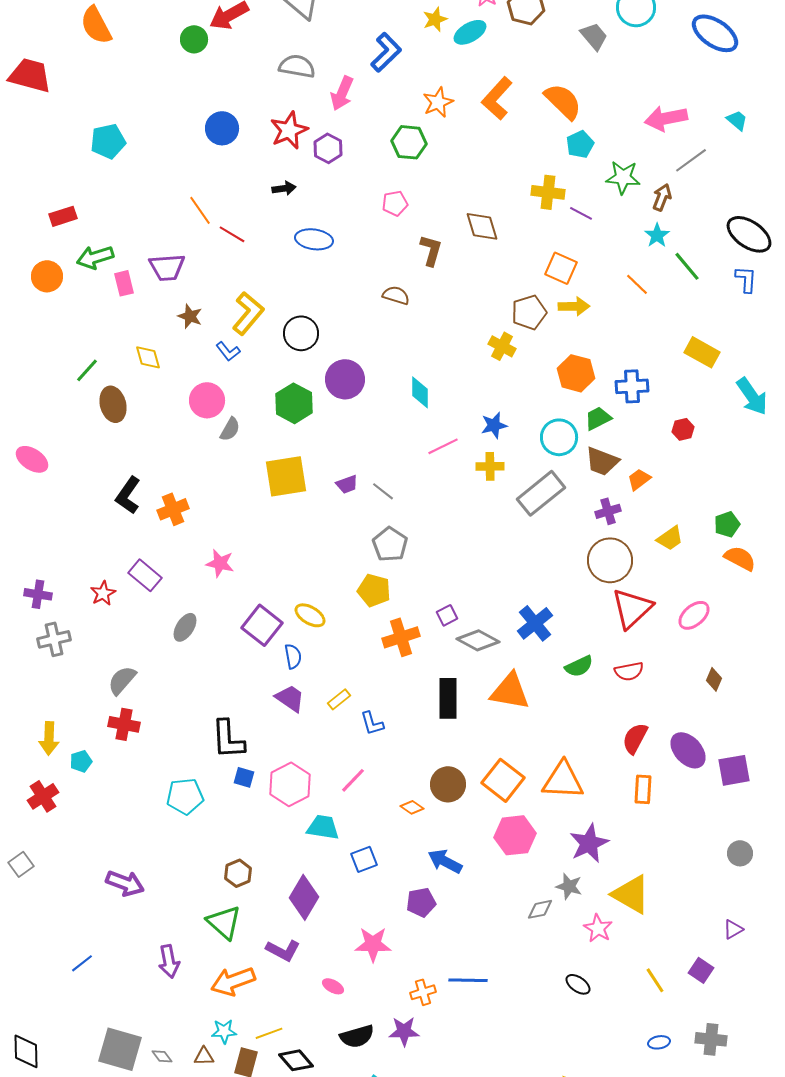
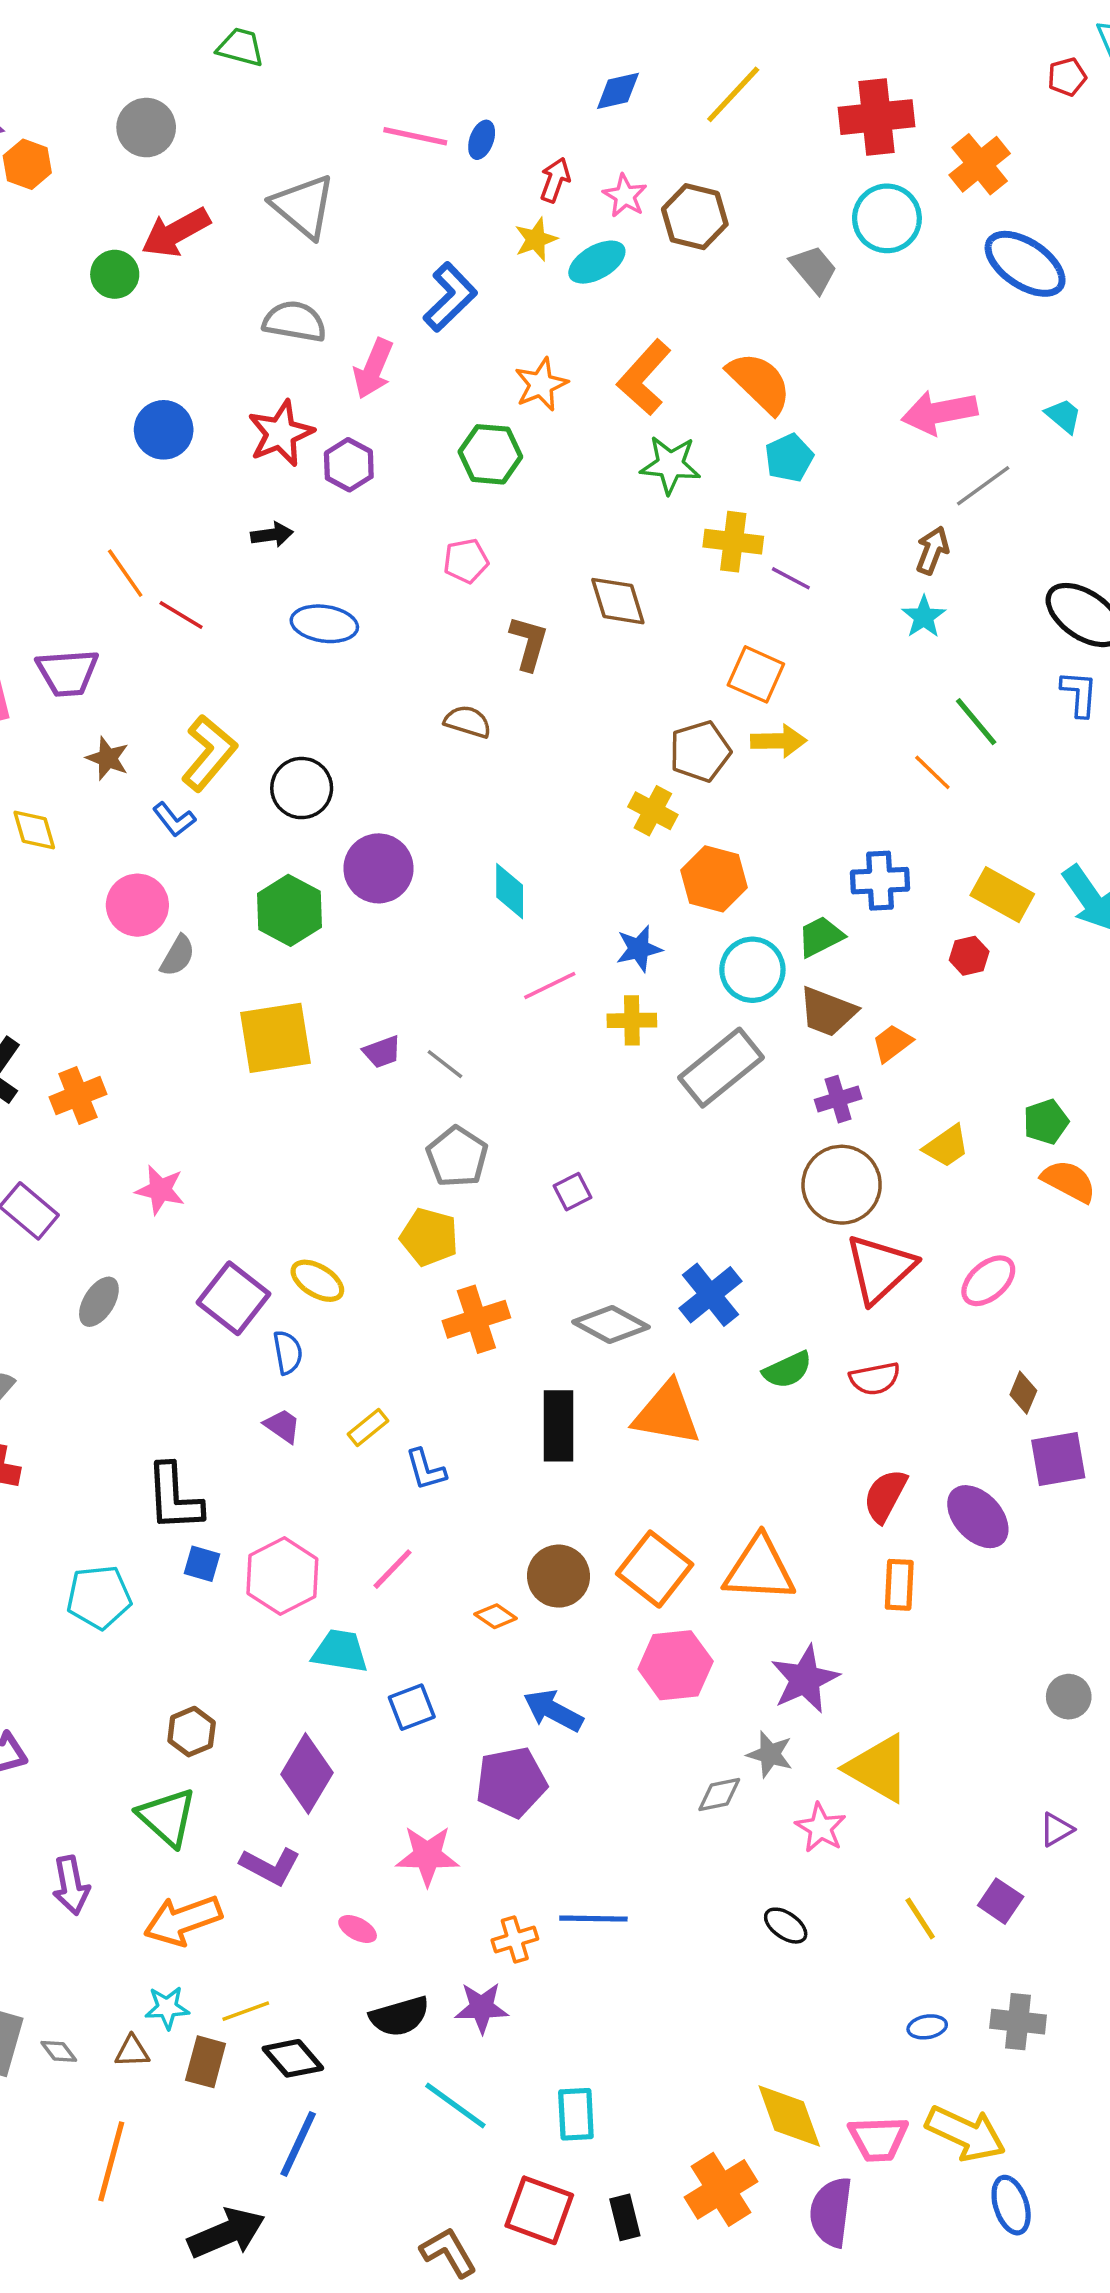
green star: (623, 177) -> (670, 465), moved
green line: (687, 266) -> (976, 722), moved
orange line: (637, 284) -> (932, 772), moved
yellow rectangle: (702, 352) -> (1002, 895), moved
orange hexagon: (576, 373) -> (714, 879), moved
purple square: (447, 615) -> (572, 1192), moved
purple trapezoid: (290, 698) -> (282, 1426), size x0.7
purple square: (734, 770) -> (1058, 1459), moved
purple pentagon: (421, 902) -> (511, 1782), size x1.4

